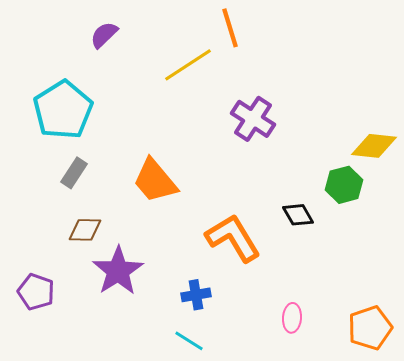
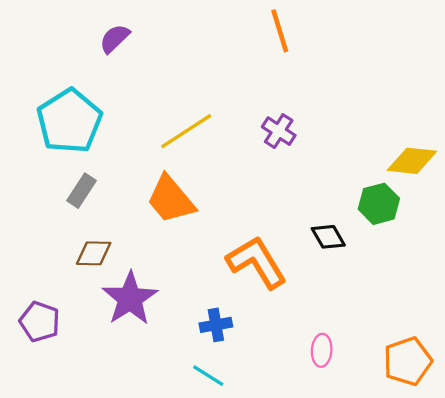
orange line: (230, 28) -> (280, 31), moved
yellow line: (188, 65) -> (186, 131), moved
purple cross: (253, 119) -> (279, 131), size x0.7

